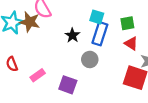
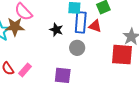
red triangle: (131, 43) -> (95, 26), moved
pink rectangle: (38, 75) -> (25, 70), moved

